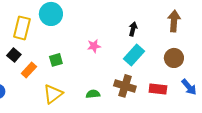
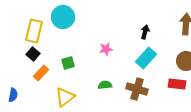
black square: (14, 55) -> (33, 54), moved
red rectangle: (158, 89) -> (177, 84), moved
green semicircle: (93, 94) -> (105, 85), moved

